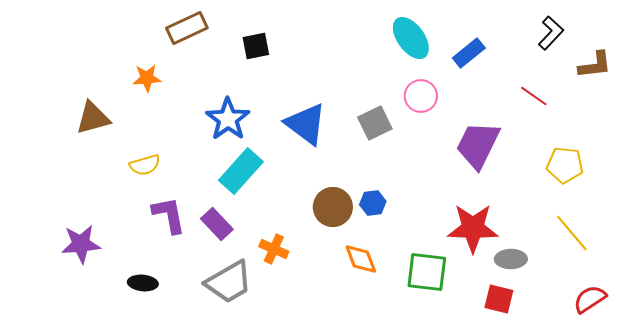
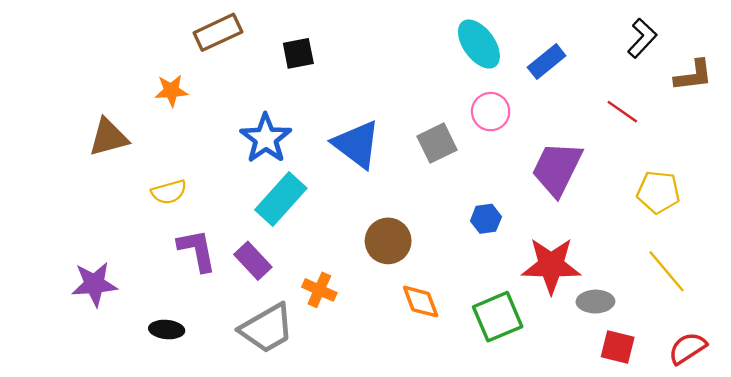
blue hexagon: (373, 203) -> (486, 219), moved
green square: (427, 272) -> (498, 317), turned -30
red square: (499, 299) -> (618, 347), moved

